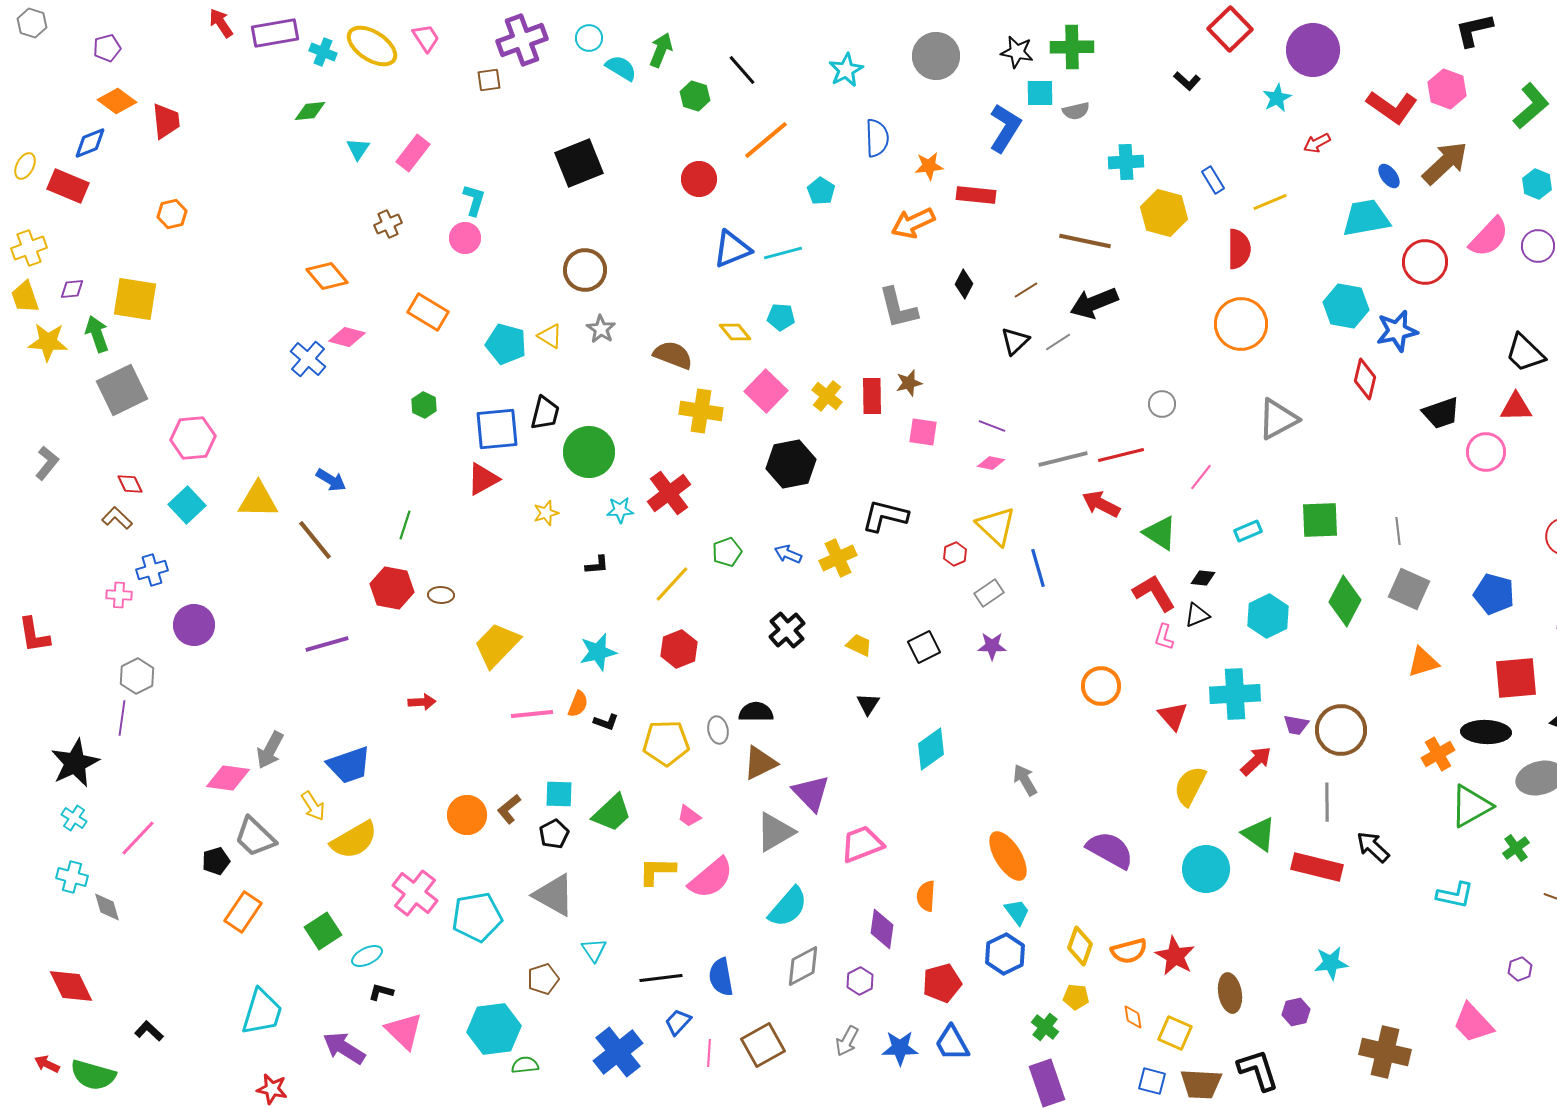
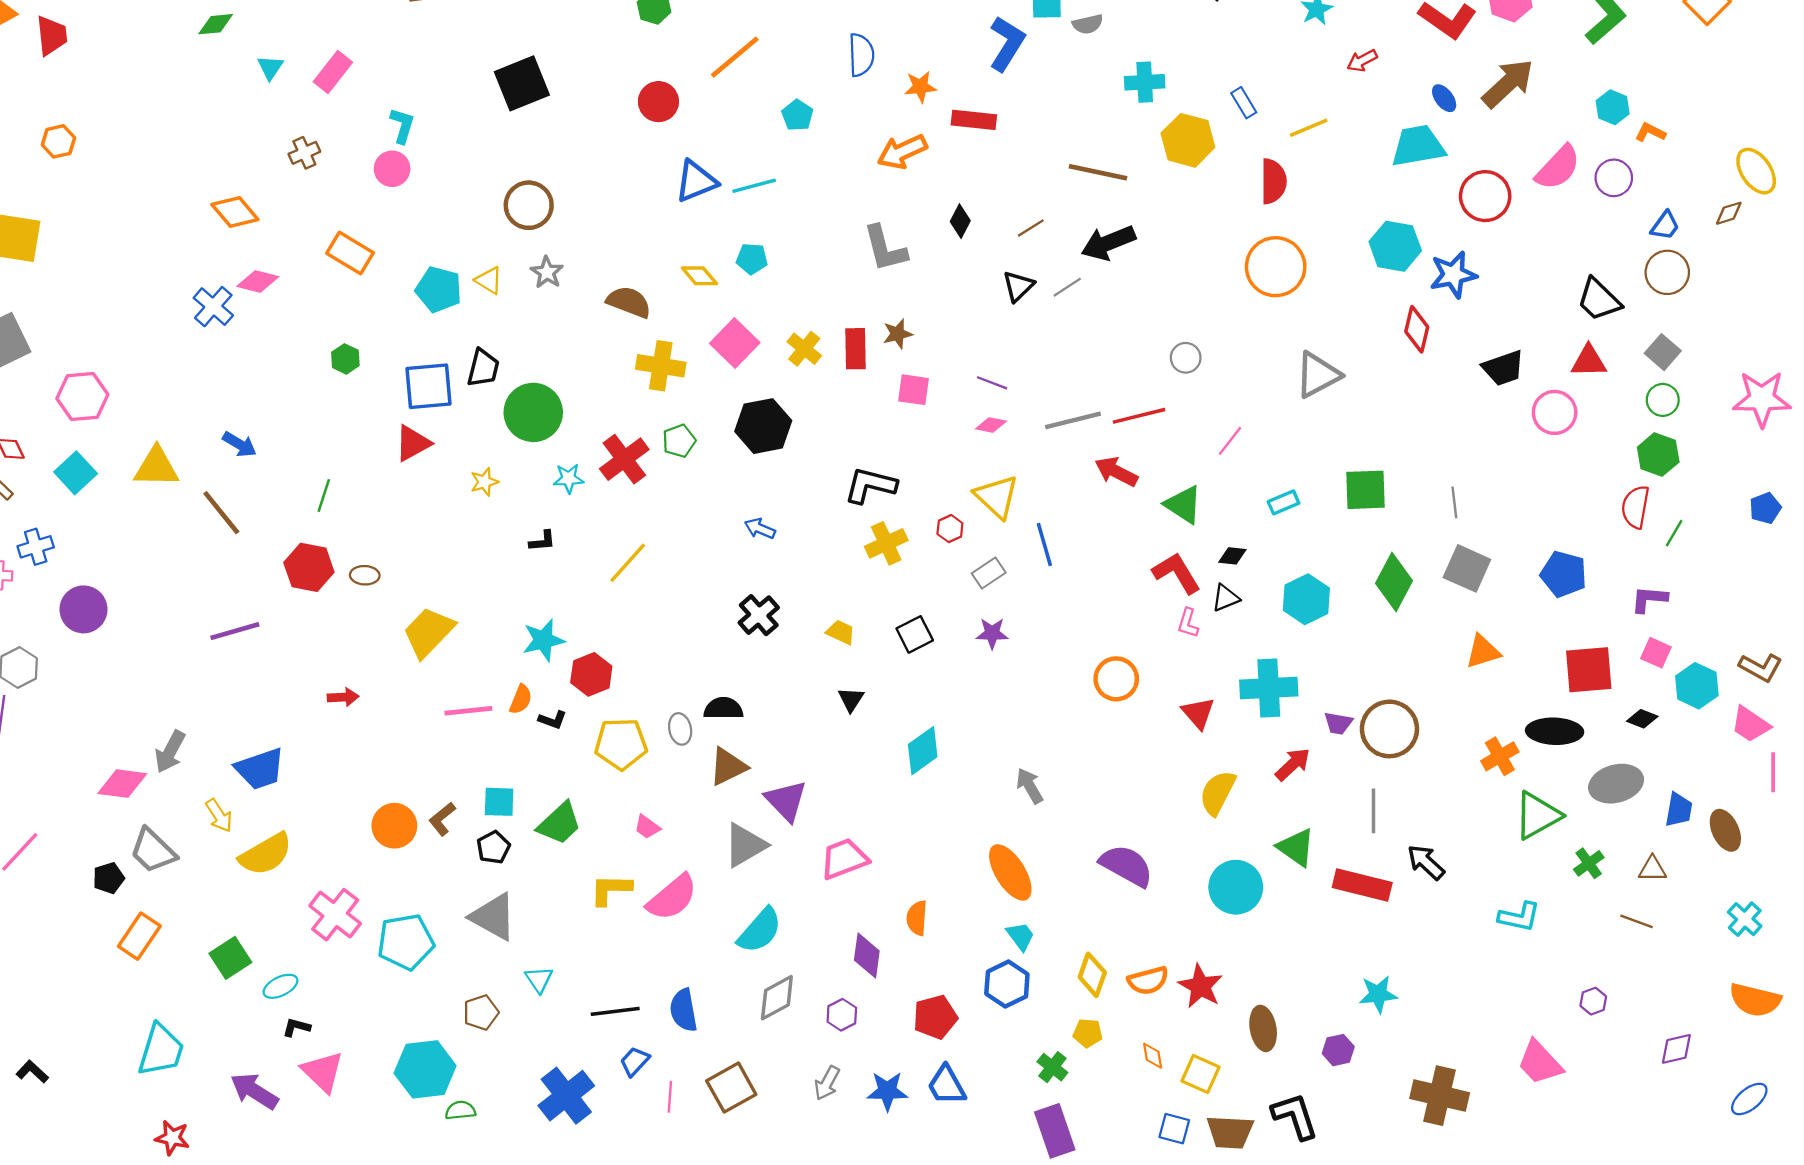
green pentagon: (727, 552) -> (679, 441), moved
yellow cross: (838, 558) -> (886, 543), moved
red hexagon: (679, 649) -> (591, 674), moved

